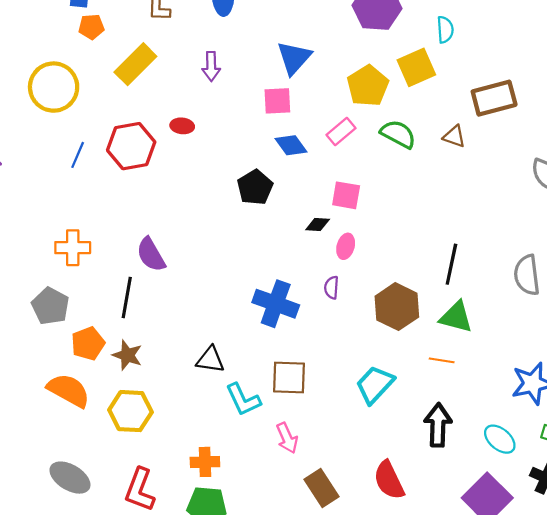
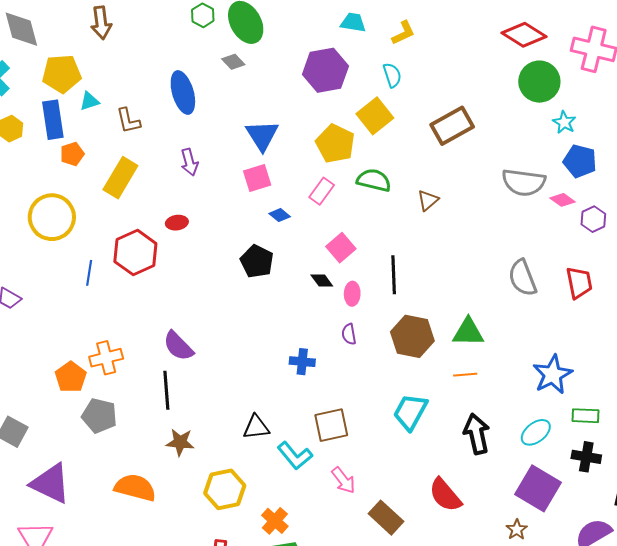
brown triangle: (454, 136) -> (428, 200), moved, turned -45
blue diamond: (291, 145) -> (280, 215), size x0.7
pink square: (346, 195) -> (341, 248), turned -36
black diamond: (318, 224) -> (322, 280), turned 65
black line: (451, 264) -> (394, 275), moved
blue cross: (276, 304) -> (302, 362), size x0.6
orange pentagon: (88, 343) -> (71, 377), moved
yellow hexagon: (130, 411) -> (225, 489), moved
cyan ellipse: (500, 439) -> (536, 432), turned -64
orange cross: (205, 462) -> (275, 521), turned -32

